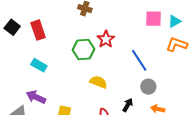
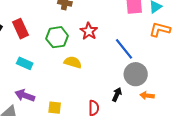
green hexagon: (83, 50) -> (57, 37), moved
yellow semicircle: (98, 82) -> (73, 62), moved
gray circle: (148, 87) -> (136, 74), size x1.5

